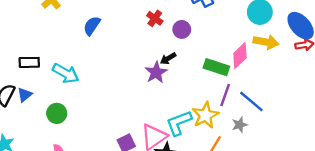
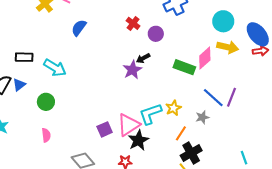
purple line: (225, 95) -> (232, 97), moved
yellow star: (205, 115) -> (173, 108), size x0.7

